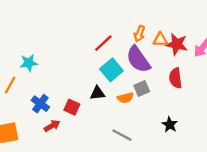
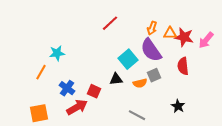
red line: (103, 43) -> (110, 23), moved
red arrow: (52, 126) -> (77, 107), size x1.5

